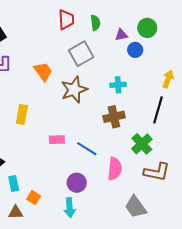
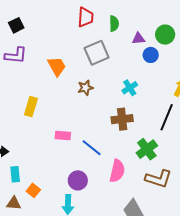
cyan cross: (118, 85) -> (130, 88), turned -35
brown star: (74, 90) -> (85, 88), size x0.6

